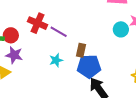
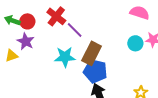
brown rectangle: (81, 50) -> (92, 53), size x1.6
cyan star: (56, 60) -> (65, 57), size x1.5

